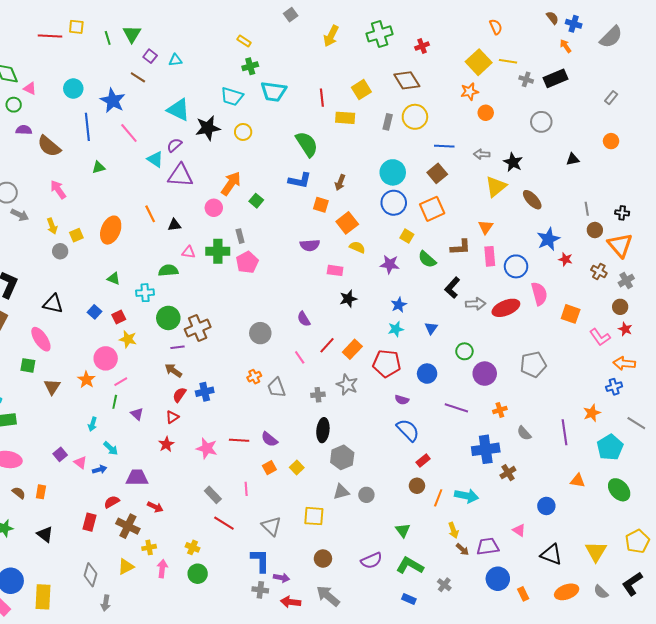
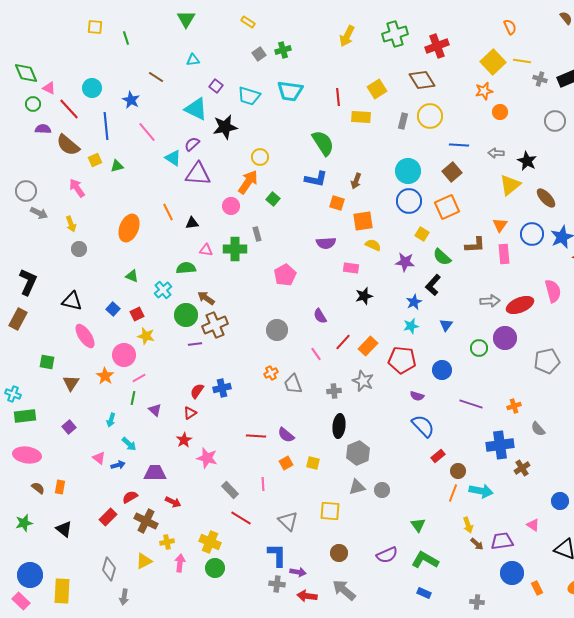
gray square: (291, 15) -> (259, 54), moved
green triangle: (132, 34) -> (186, 19), moved
red line: (50, 36) -> (69, 109), moved, turned 45
yellow rectangle: (244, 41) -> (248, 22), moved
red cross: (422, 46) -> (437, 46), size x1.6
purple square: (150, 56) -> (216, 86), moved
green cross: (250, 66) -> (283, 50), moved
blue star: (113, 101) -> (131, 100), size x0.7
yellow circle: (243, 132) -> (260, 157), moved
orange square: (347, 223) -> (363, 221), turned 30
yellow square: (76, 235) -> (95, 160), moved
pink pentagon: (247, 262) -> (285, 275), moved
blue circle: (516, 266) -> (532, 234), moved
black L-shape: (452, 288) -> (433, 285), moved
cyan cross: (145, 293) -> (163, 290), turned -36
pink ellipse: (41, 339) -> (85, 336), moved
brown arrow: (173, 371) -> (206, 298), moved
purple circle: (485, 374) -> (505, 338), moved
pink star: (207, 448) -> (207, 458), moved
purple square: (60, 454) -> (69, 427), moved
yellow square: (297, 468) -> (313, 463), turned -32
brown circle: (417, 486) -> (458, 471), moved
red rectangle: (89, 522) -> (108, 517), turned 30
yellow cross: (193, 547) -> (210, 542), size x1.5
gray cross: (444, 585) -> (477, 602), moved, turned -32

